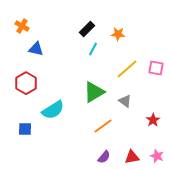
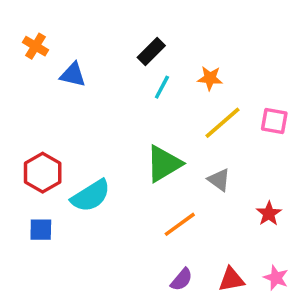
orange star: (118, 34) -> (210, 78), moved
blue triangle: (36, 49) -> (73, 75), moved
red hexagon: (26, 83) -> (43, 173), moved

